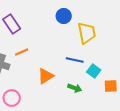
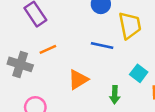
blue line: (75, 60) -> (102, 46), moved
green arrow: (75, 88) -> (115, 95), turned 72

